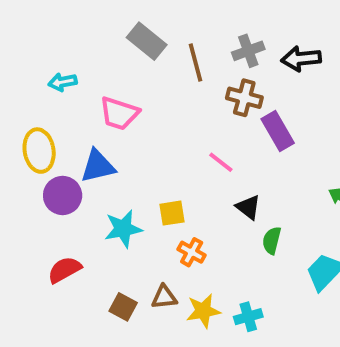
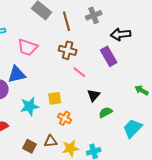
black arrow: (301, 59) -> (121, 34), moved
brown cross: (244, 98) -> (68, 50), moved
black triangle: (248, 207) -> (94, 95), turned 32
green semicircle: (272, 240) -> (106, 112), turned 48

